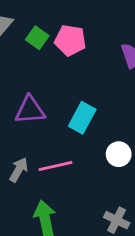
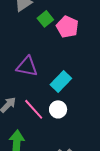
white circle: (119, 154) -> (58, 109), moved
pink line: (55, 166) -> (34, 109), turned 45

